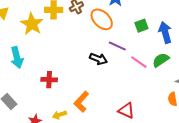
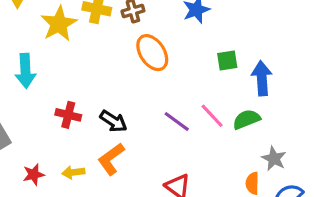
orange ellipse: (102, 19) -> (152, 53), moved
purple line: (117, 46) -> (177, 122), moved
black arrow: (98, 59) -> (113, 121), moved

